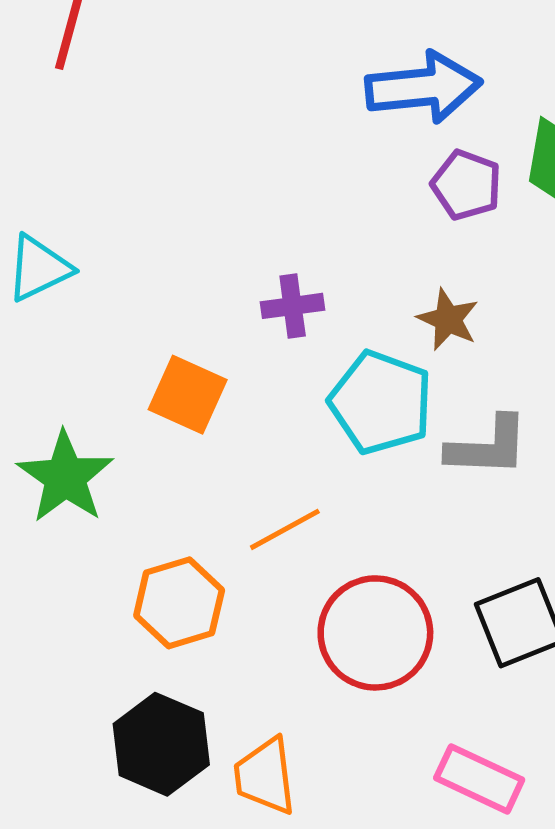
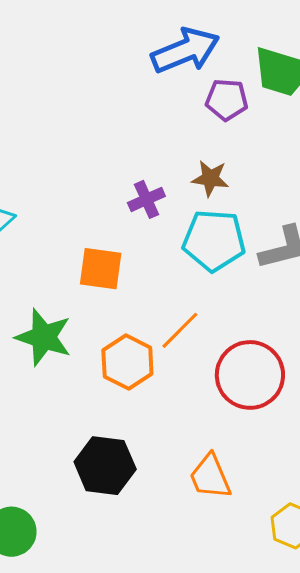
brown star: (448, 319) -> (210, 178), moved
orange hexagon: (179, 603) -> (127, 362), moved
black hexagon: (161, 744) -> (105, 466), moved

